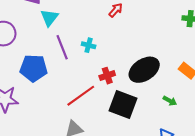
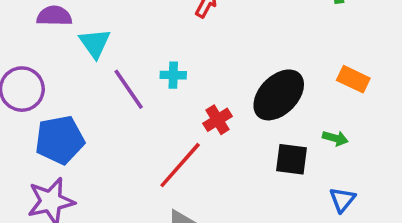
blue pentagon: (34, 68) -> (60, 140), moved
black square: (123, 105) -> (291, 159), moved, size x0.7

